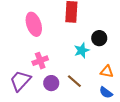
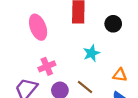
black circle: (99, 38) -> (113, 24), moved

